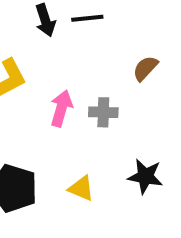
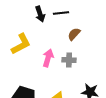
brown semicircle: (145, 68) -> (74, 34), moved

